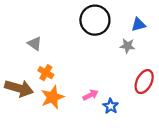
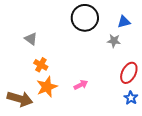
brown arrow: (19, 88) -> (20, 99), moved
blue star: (111, 106) -> (131, 98), moved

